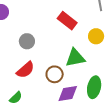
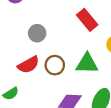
brown circle: (55, 74) -> (55, 65), moved

